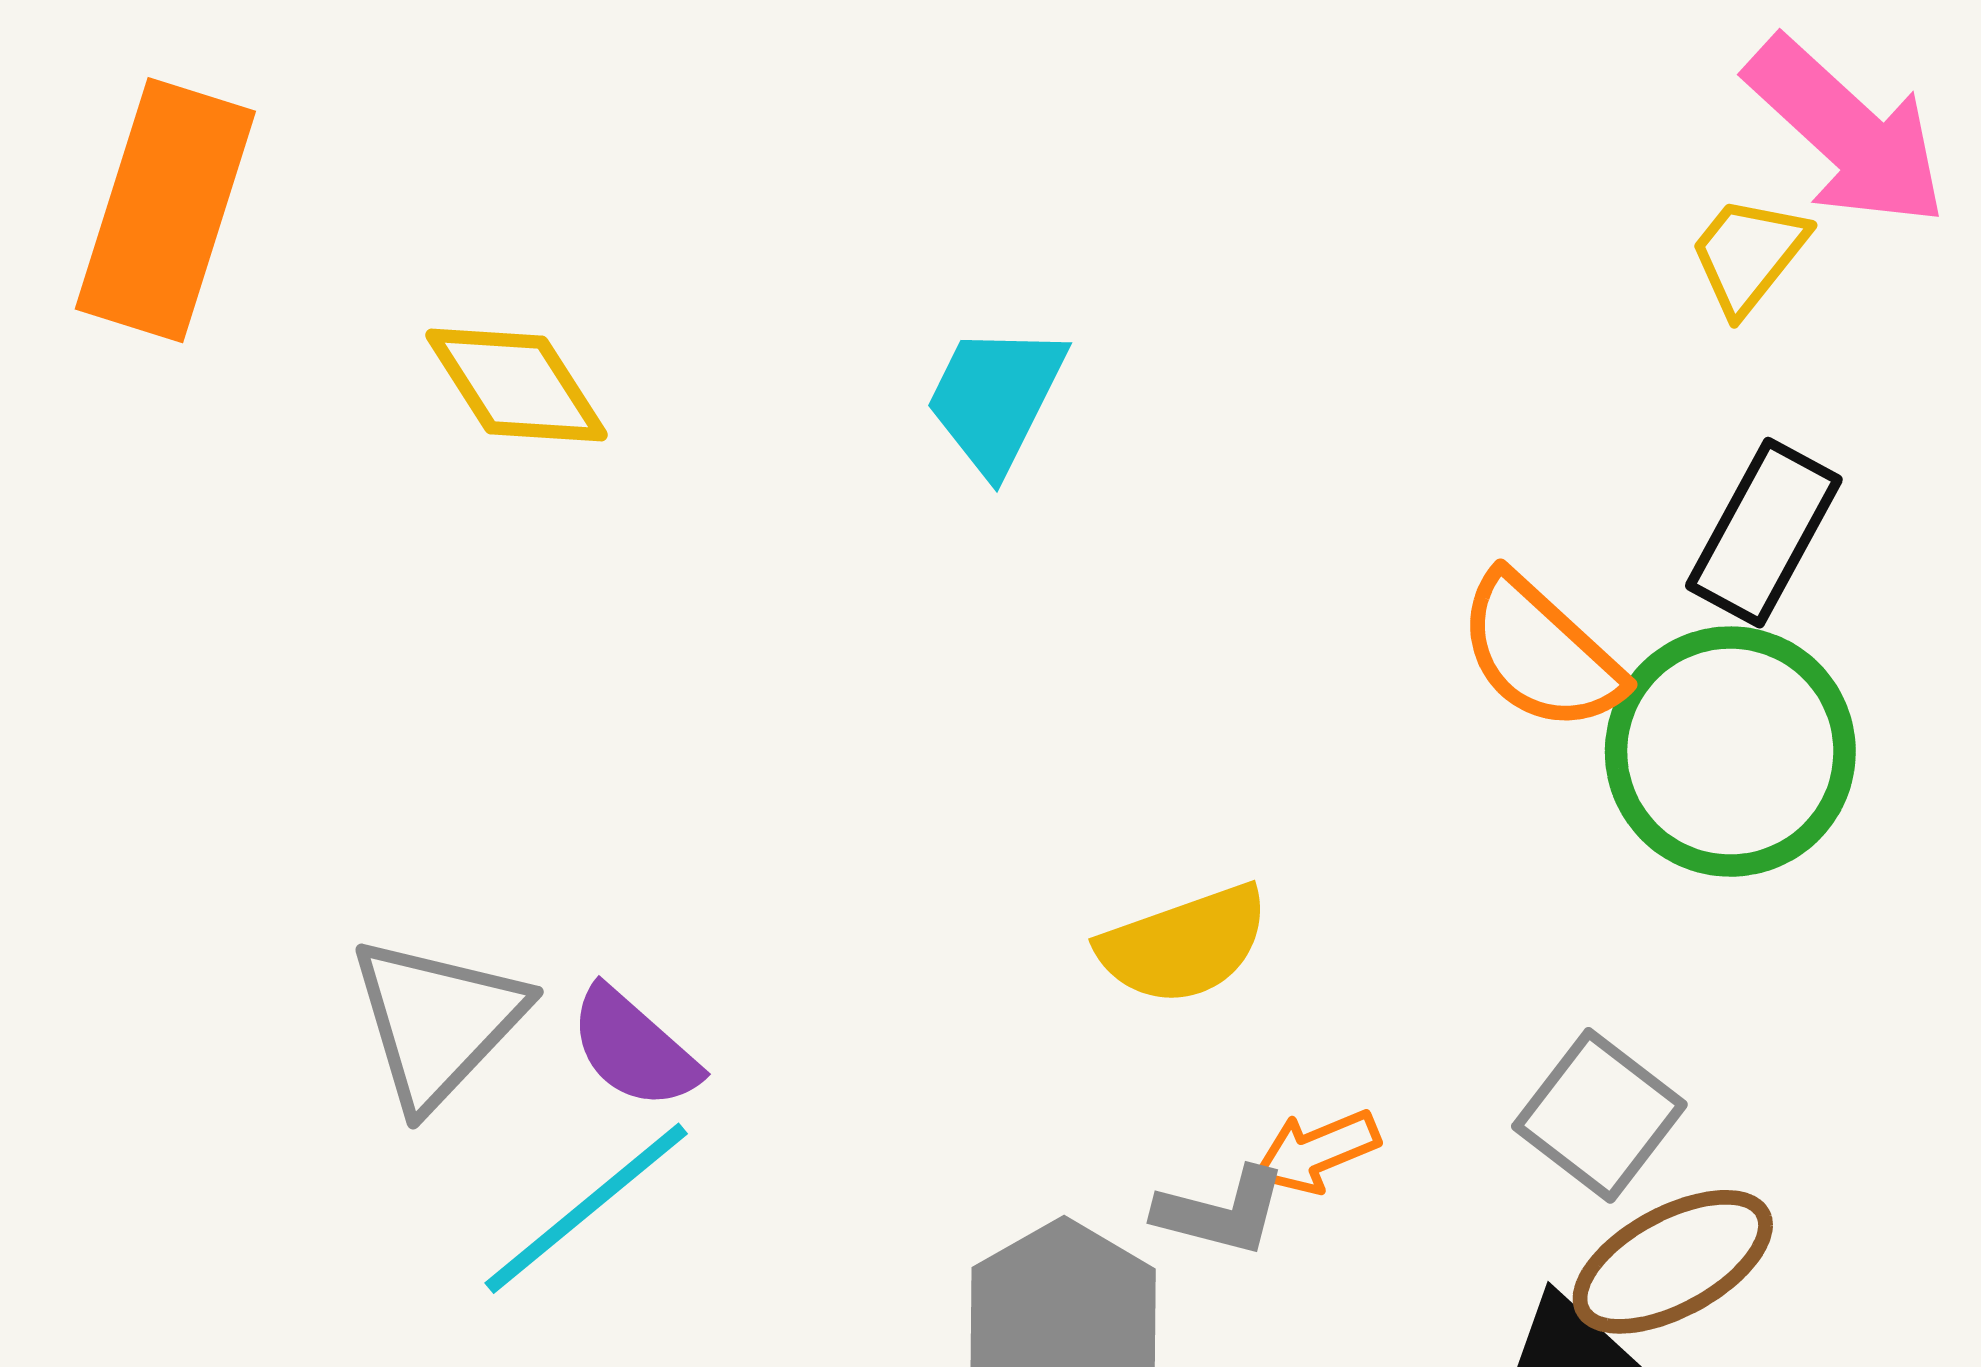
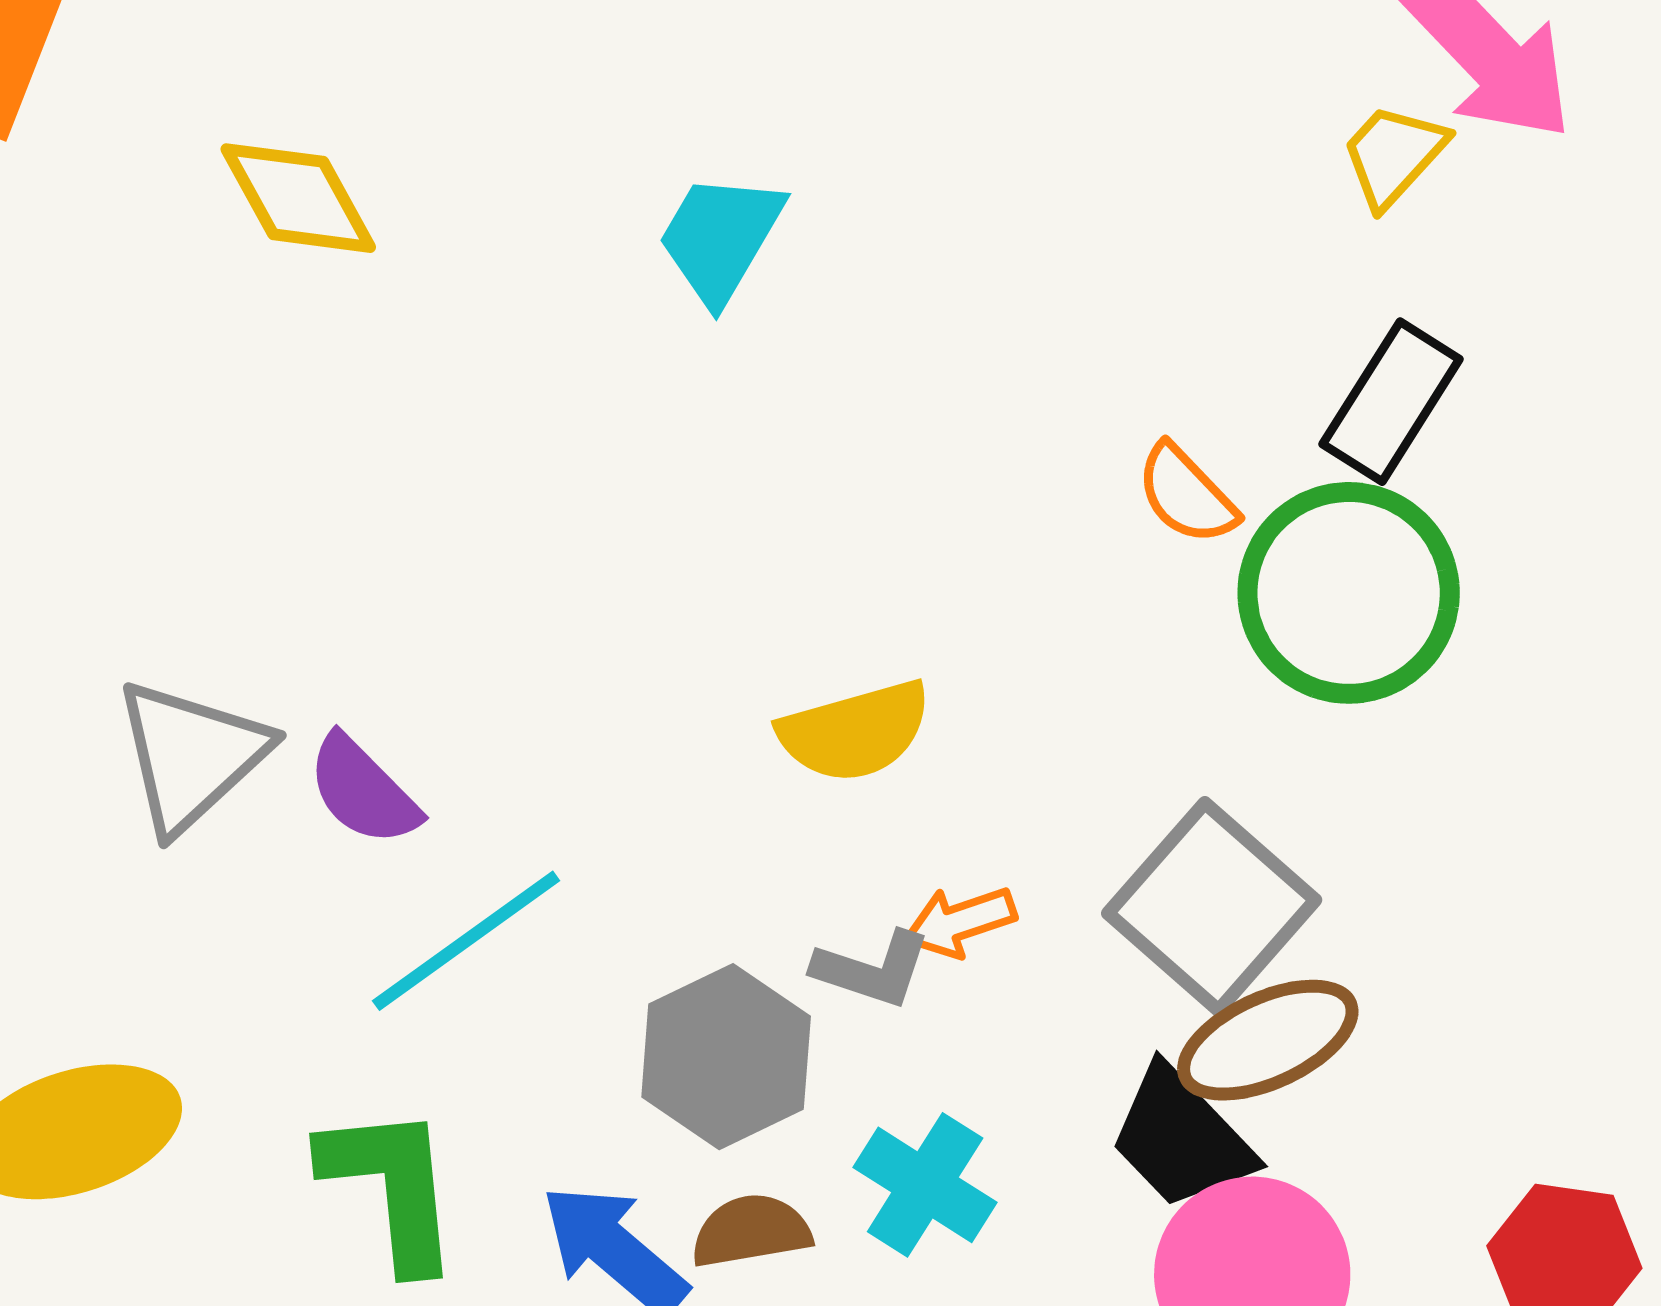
orange semicircle: (1540, 653) -> (1187, 494), size x0.7
gray square: (1599, 1115) -> (1212, 907), size x1.4
cyan line: (586, 1208) -> (466, 941), moved

